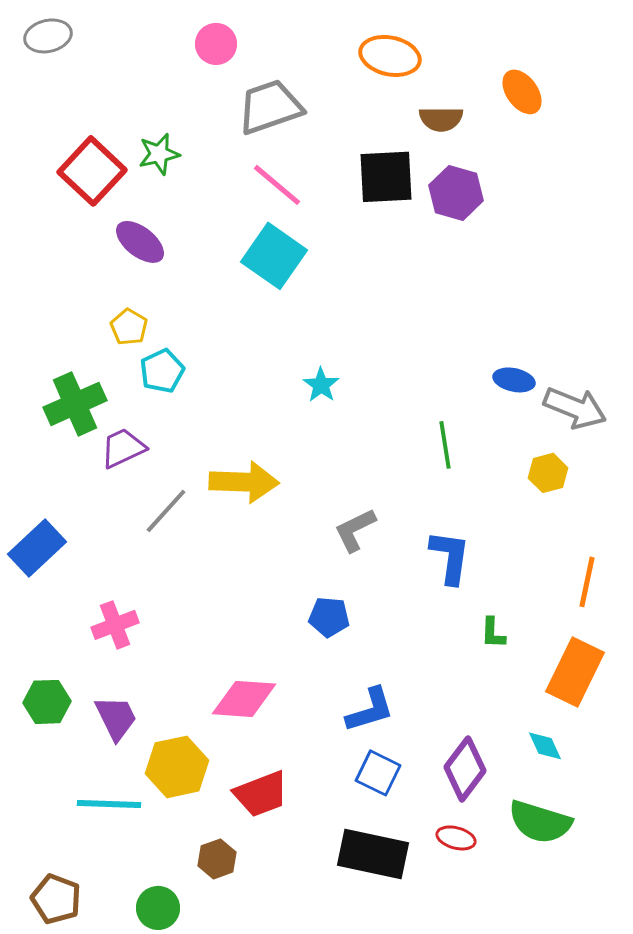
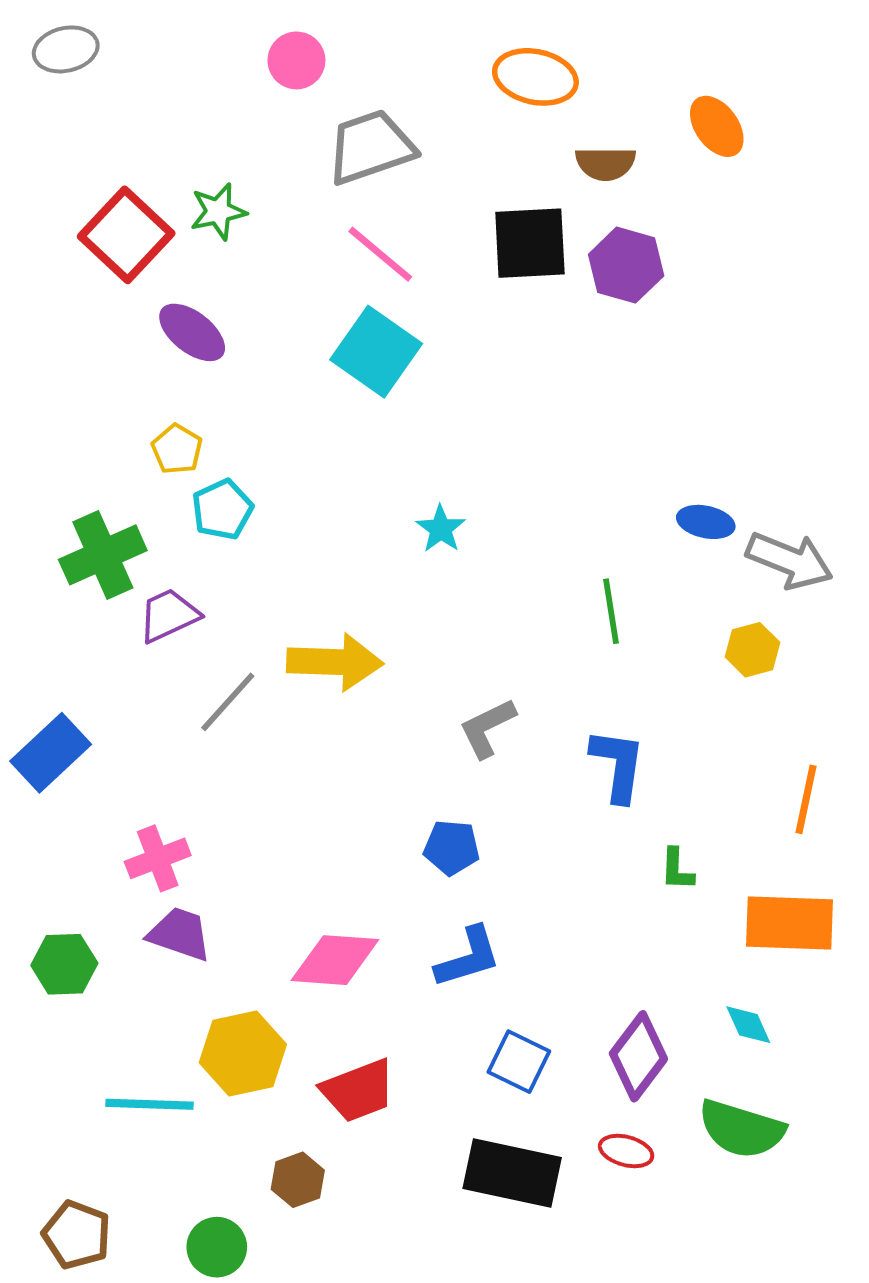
orange rectangle: (575, 672) -> (790, 923), turned 66
blue L-shape: (370, 710) -> (468, 957), moved
purple trapezoid: (116, 718) -> (180, 934), moved, turned -45

